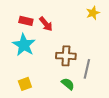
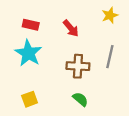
red arrow: (46, 24) -> (71, 28), moved
gray line: (87, 69) -> (110, 57), moved

